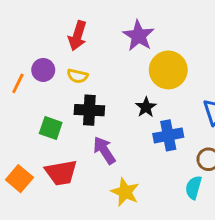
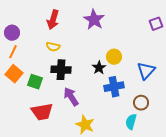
purple circle: (43, 70) -> (12, 33), moved
yellow circle: (168, 70) -> (114, 57), moved, size x0.6
orange square: (19, 179) -> (14, 74), moved

